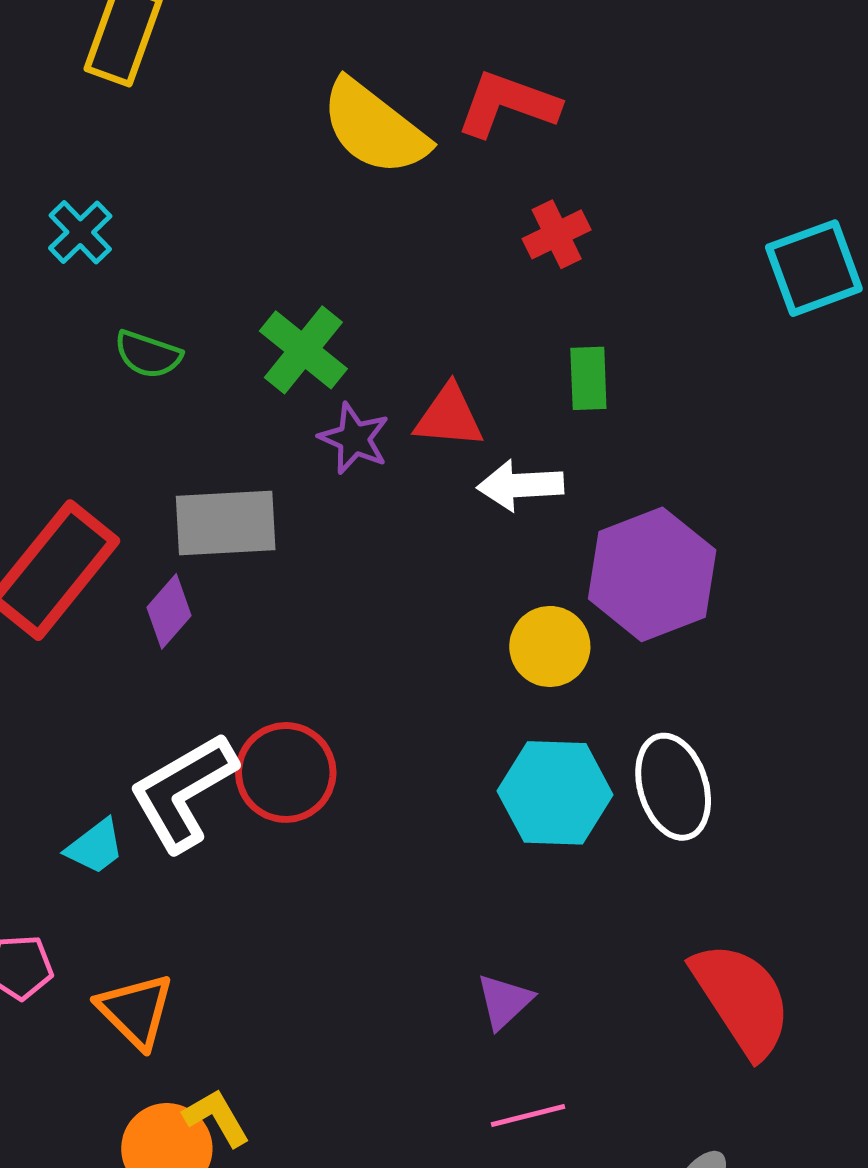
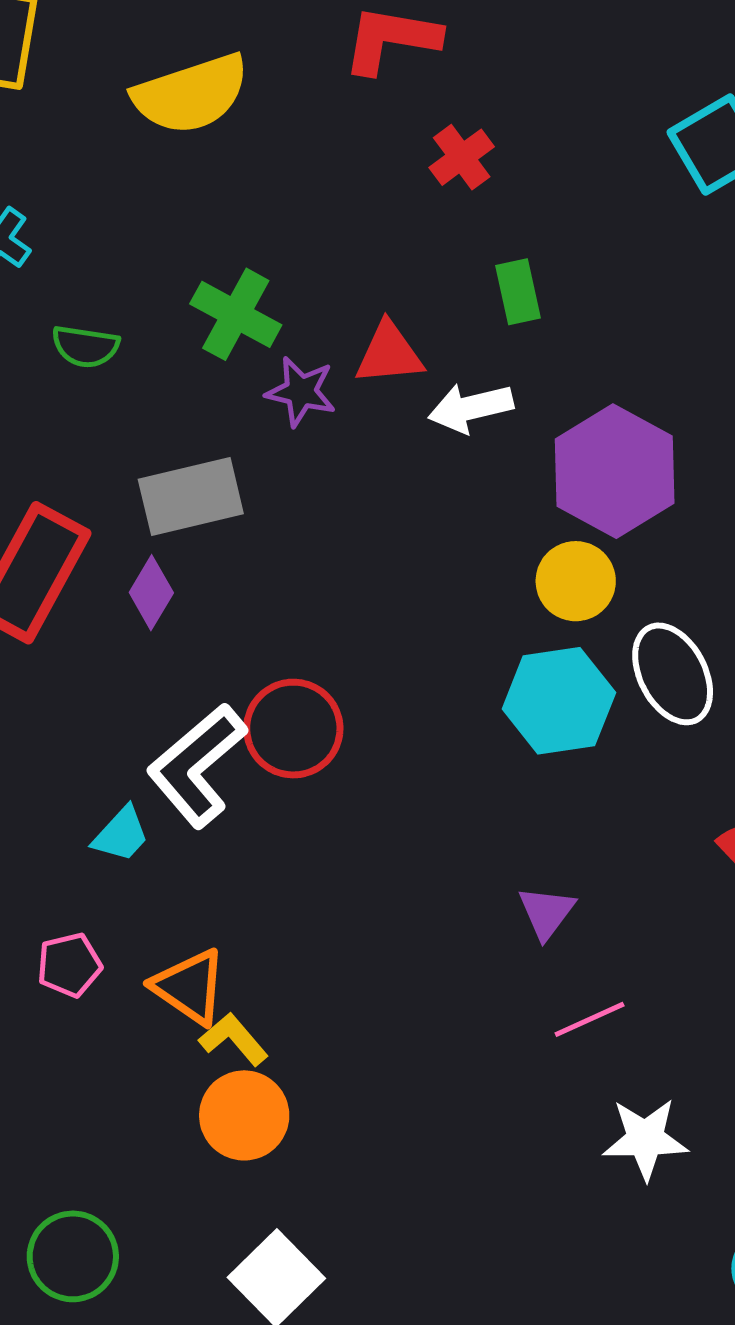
yellow semicircle: (374, 128) -> (191, 94), moved, turned -46
yellow circle: (550, 646) -> (576, 581), moved
yellow L-shape: (217, 1118) -> (234, 1039), moved

